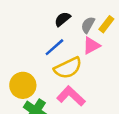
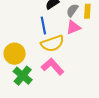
yellow rectangle: (106, 24) -> (87, 11), turned -40
blue line: (54, 47) -> (43, 26), turned -66

